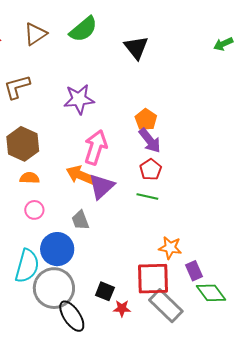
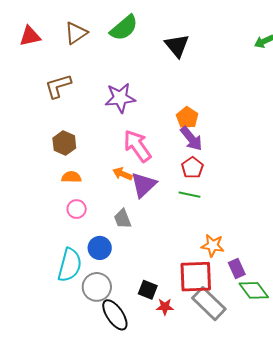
brown hexagon: (23, 144) -> (64, 143), size x0.7
pink arrow: (96, 147) -> (137, 146), turned -52
orange arrow: (81, 175) -> (122, 174), size x0.7
blue circle: (57, 249) -> (100, 248), size x0.7
gray circle: (54, 288) -> (97, 287), size x0.7

